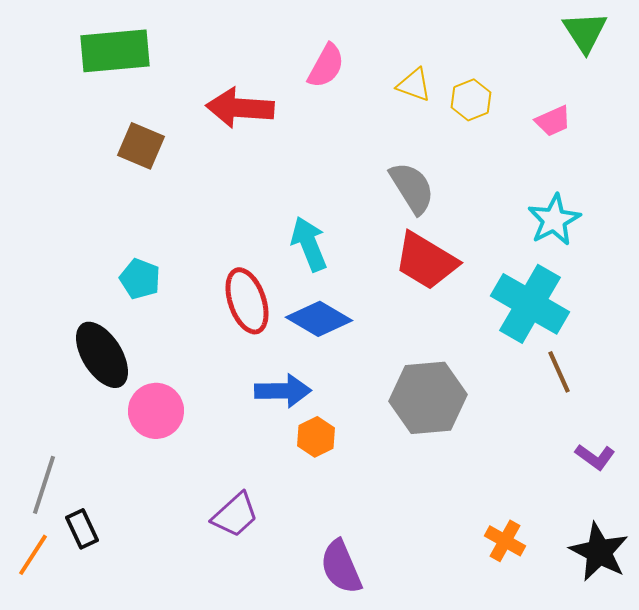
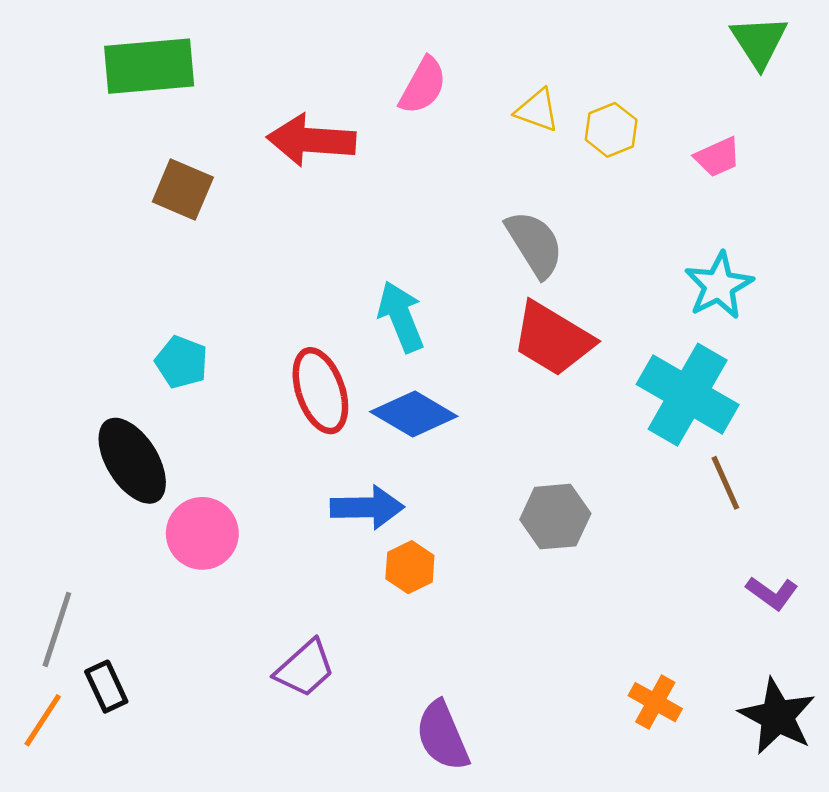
gray hexagon: (428, 398) -> (555, 517), size x0.7

